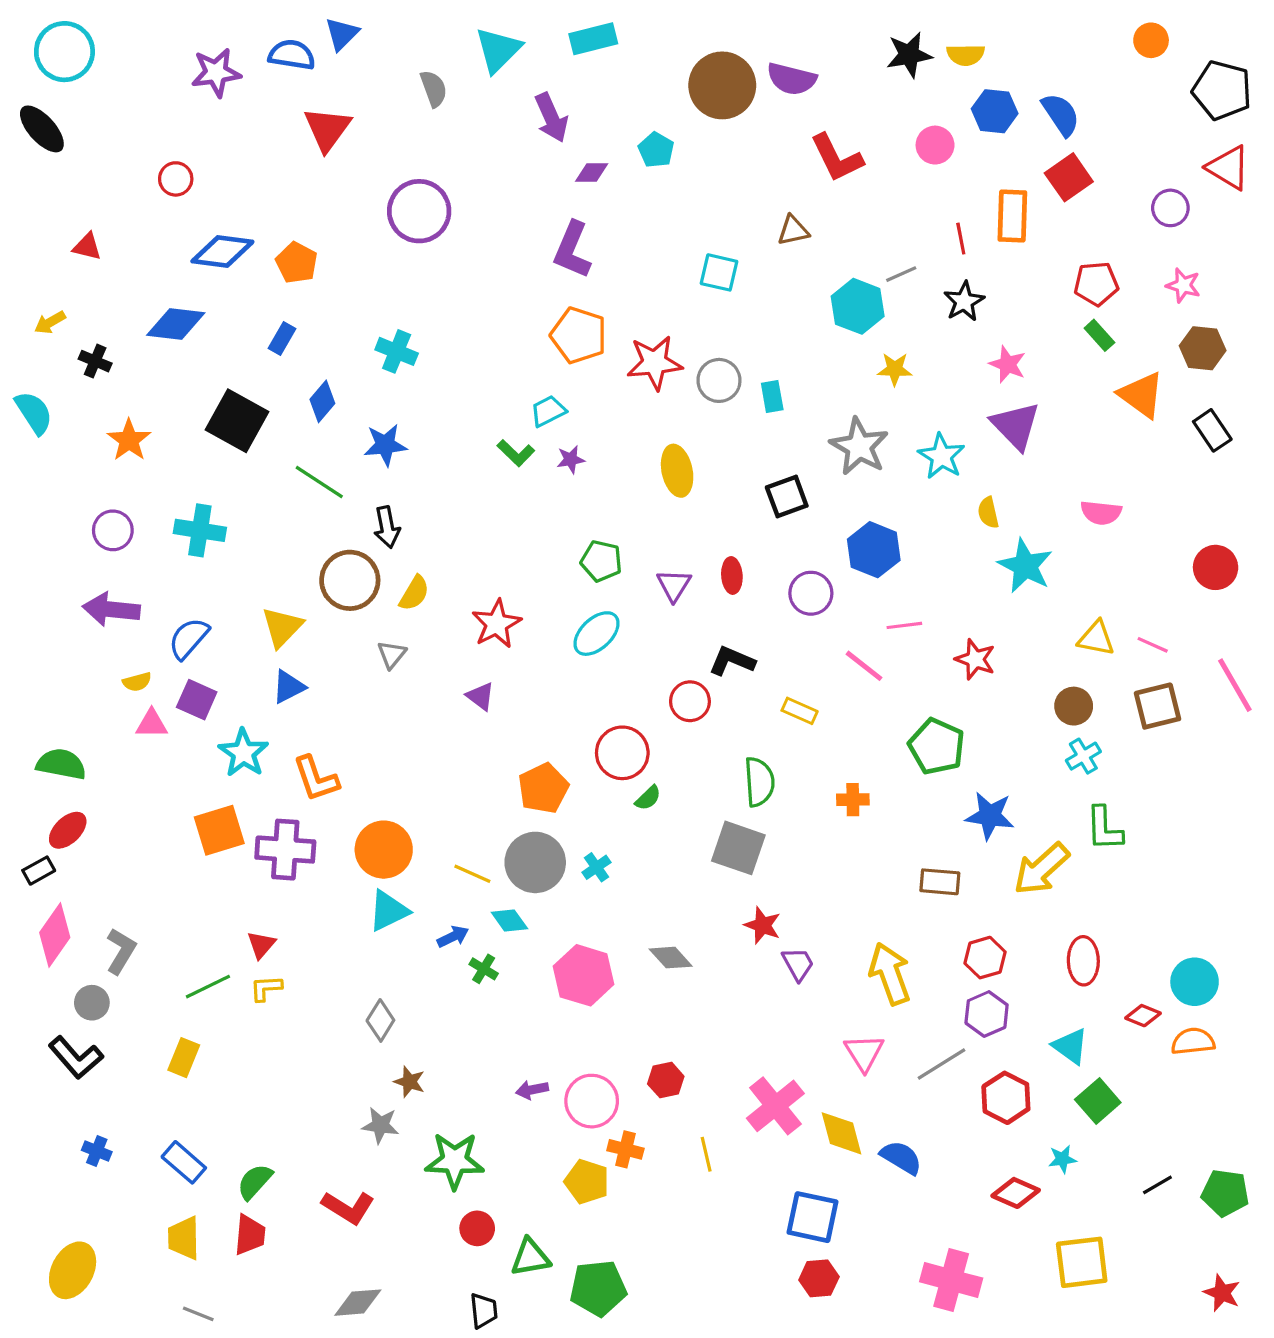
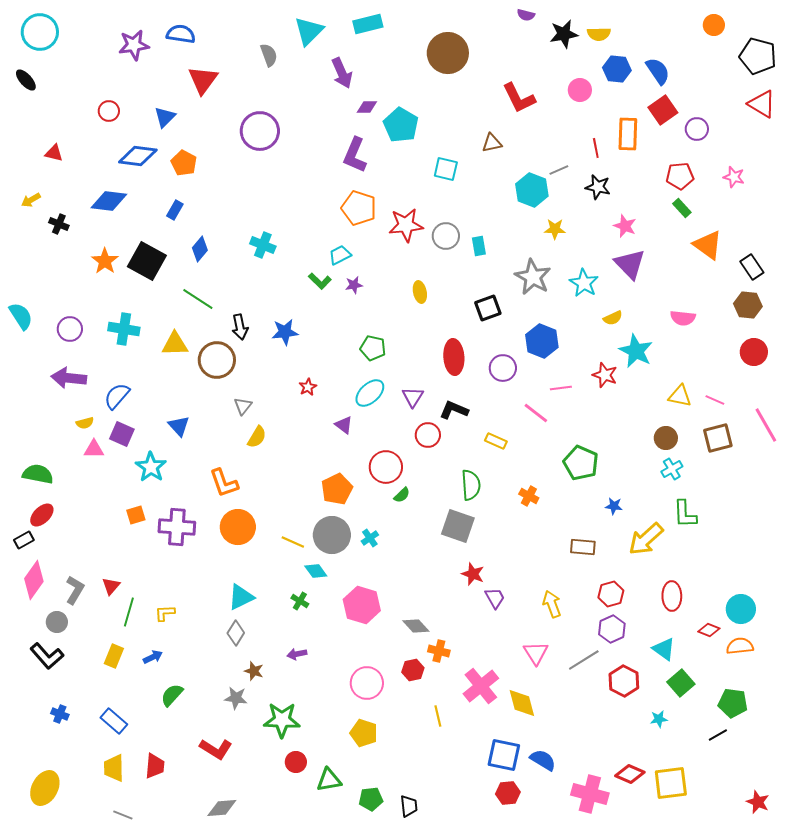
blue triangle: (342, 34) -> (165, 117), moved
purple semicircle: (792, 79) -> (526, 15), moved, size x0.6
black ellipse: (42, 129) -> (26, 80), size x0.7
cyan pentagon: (656, 150) -> (401, 125), moved, size x1.6
purple circle: (1170, 208) -> (697, 129), moved
black star: (964, 301) -> (598, 187), turned -30
brown hexagon: (1203, 348) -> (748, 305), moved
cyan cross: (397, 351) -> (263, 245), moved
cyan semicircle: (34, 413) -> (21, 316), moved
orange star: (129, 440) -> (105, 261), moved
blue star: (385, 445) -> (285, 332), moved
yellow ellipse: (677, 471) -> (420, 292), size x0.7
yellow semicircle: (988, 513) -> (613, 318), turned -102
red ellipse: (732, 575) -> (454, 357), size x1.6
purple triangle: (674, 585) -> (413, 397), moved
yellow semicircle: (414, 593) -> (257, 437), moved
red star: (497, 624) -> (308, 387), size x0.6
yellow triangle: (282, 627) -> (175, 344), moved, turned 44
red star: (975, 659) -> (605, 375), moved
blue triangle: (289, 687) -> (179, 426), turned -45
purple triangle: (480, 696) -> (344, 425), moved
orange L-shape: (316, 779) -> (224, 483), moved
orange cross: (853, 800) -> (529, 496), turned 30
blue star: (990, 816) -> (614, 506), size x0.6
orange square: (219, 830) -> (136, 515), size x0.6
cyan triangle: (389, 911) -> (241, 597), moved
blue arrow: (453, 937) -> (153, 657), moved
red triangle: (261, 945) -> (111, 586), moved
gray diamond: (671, 958) -> (416, 626), moved
yellow arrow: (890, 974) -> (552, 604), size x0.7
green line: (208, 987) -> (129, 612), turned -48
purple arrow: (532, 1090) -> (297, 654), moved
orange cross: (625, 1149) -> (439, 651), moved
blue semicircle: (901, 1157) -> (543, 760), moved
green semicircle: (255, 1182) -> (172, 695), moved
red diamond: (1016, 1193) -> (630, 774), moved
green pentagon: (1225, 1193) -> (733, 703), moved
green pentagon: (598, 1288) -> (371, 799), size x0.7
black trapezoid: (484, 1311) -> (409, 806), moved

